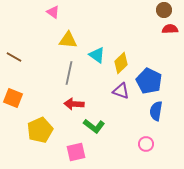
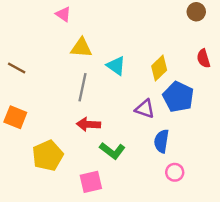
red semicircle: (170, 29) -> (203, 58), moved, turned -105
yellow diamond: (121, 63) -> (159, 68), moved
blue semicircle: (156, 111) -> (162, 141), moved

